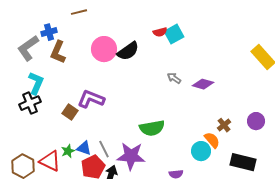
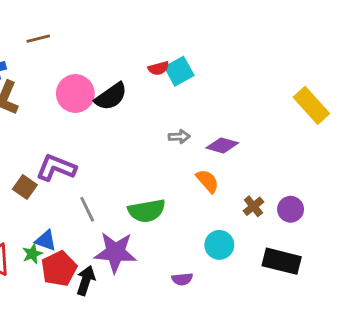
gray arrow: (174, 78) -> (179, 137), turned 144
purple circle: (256, 121) -> (291, 209), moved
orange semicircle: (212, 140) -> (207, 181), moved
gray line: (104, 149) -> (87, 209), moved
green star: (68, 151) -> (32, 254), moved

